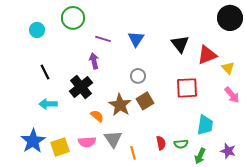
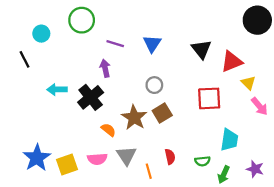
yellow triangle: (228, 68) -> (248, 83), moved
black line: (45, 72) -> (25, 59), moved
cyan arrow: (48, 104) -> (57, 90), moved
red semicircle: (161, 143) -> (170, 157), moved

